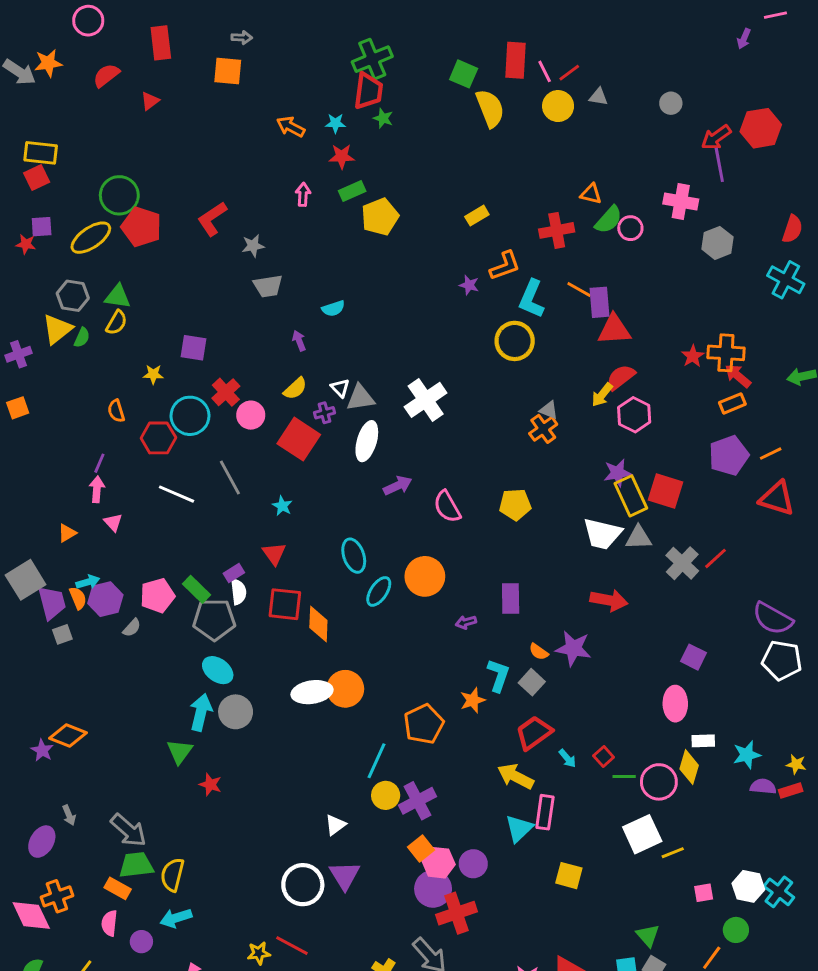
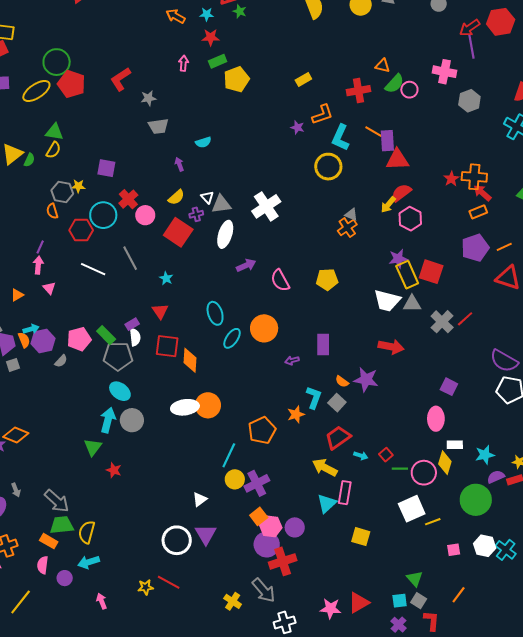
gray hexagon: (73, 296) -> (62, 192), moved
cyan arrow: (567, 758) -> (361, 456), turned -32
purple semicircle: (763, 786) -> (496, 477), turned -30
green circle: (736, 930) -> (476, 500), moved, size x1.8

